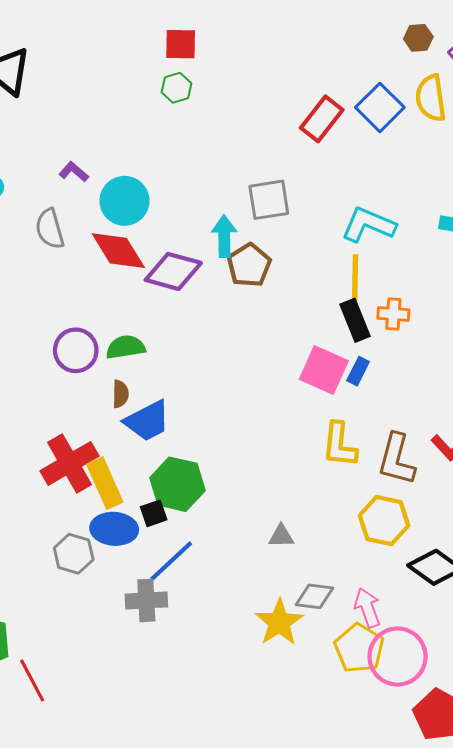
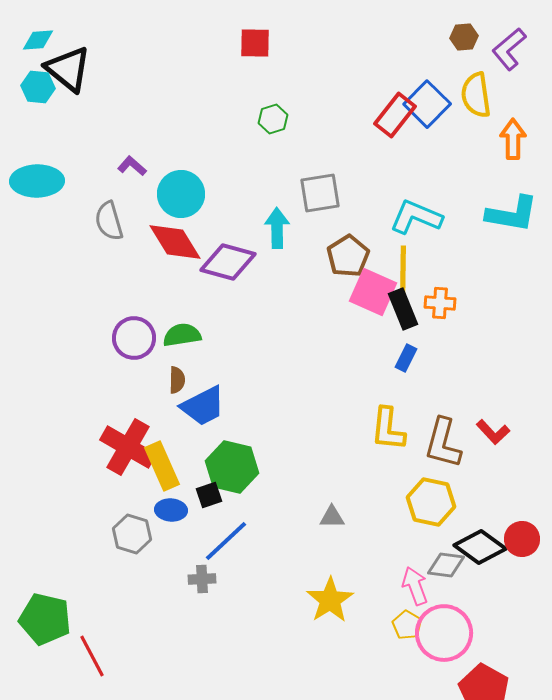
red square: (181, 44) -> (255, 43), moved
green hexagon: (176, 88) -> (273, 119), moved
red rectangle: (322, 119) -> (395, 115), moved
brown pentagon: (249, 265) -> (348, 256), moved
pink square: (324, 370) -> (373, 292), moved
red cross: (70, 463) -> (128, 447), turned -30
blue ellipse: (114, 529) -> (171, 510), size x0.7
gray diamond: (314, 596) -> (446, 565), moved
gray cross: (146, 600) -> (202, 579), size x0.7
yellow pentagon: (359, 648) -> (407, 625), size x0.6

